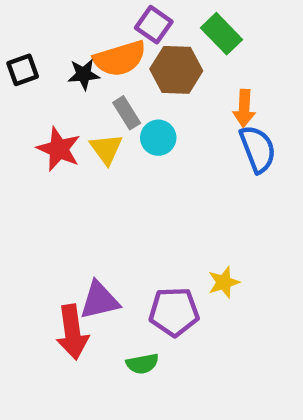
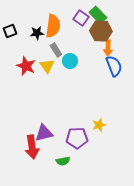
purple square: (154, 25) -> (81, 18), moved
orange semicircle: (120, 59) -> (53, 26), turned -65
brown hexagon: (176, 70) -> (101, 31), moved

